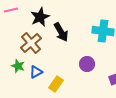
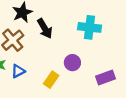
yellow rectangle: (56, 84) -> (51, 80), moved

